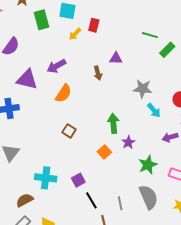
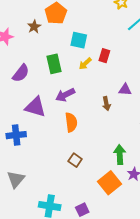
green rectangle: (41, 20) -> (54, 64), moved
orange semicircle: (63, 93) -> (71, 122), turned -42
orange square: (104, 152) -> (110, 183), size x1.6

